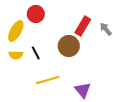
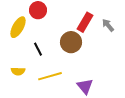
yellow semicircle: (16, 55) -> (18, 71), moved

